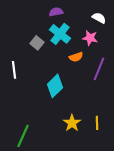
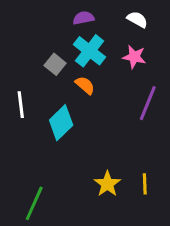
white semicircle: (99, 18) -> (137, 19), moved
orange semicircle: (76, 57) -> (85, 85), moved, turned -120
cyan diamond: (55, 86) -> (61, 123), moved

